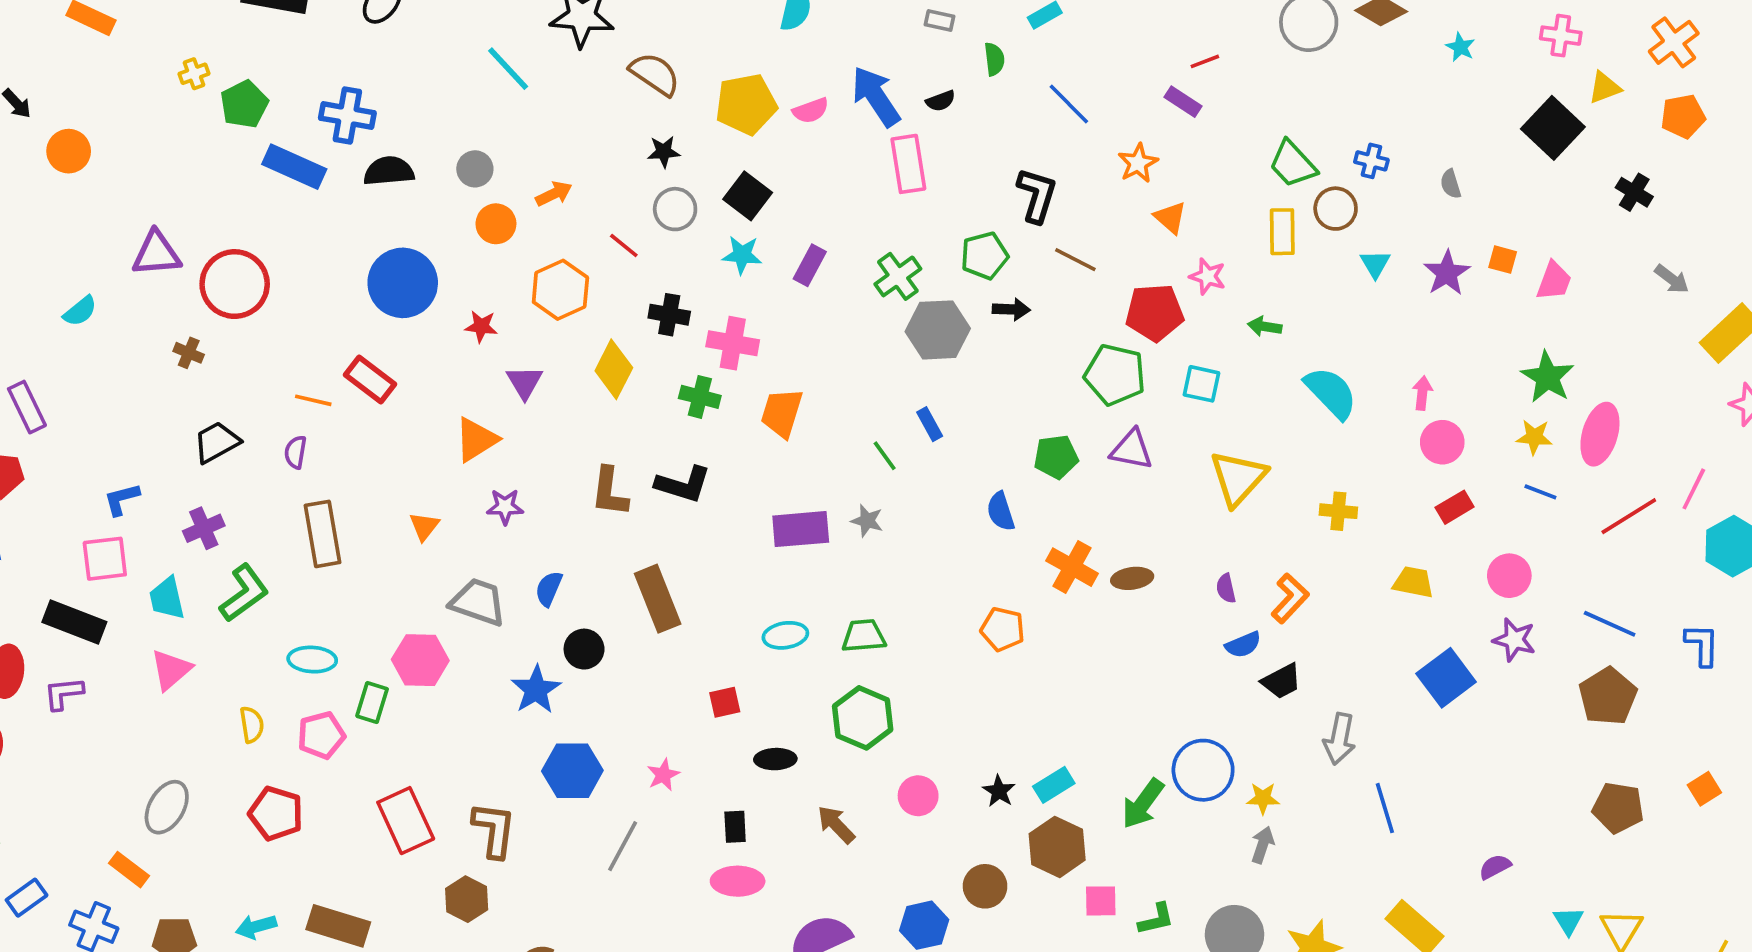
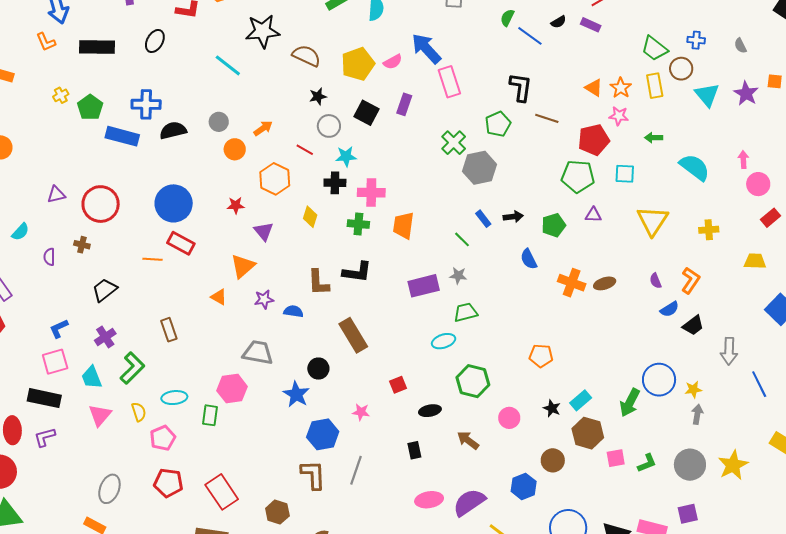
green semicircle: (994, 59) -> (507, 18), moved, turned -138
black semicircle: (941, 101) -> (558, 22), moved
orange star: (1138, 163) -> (621, 88), moved
purple triangle: (156, 254) -> (56, 195), size x0.7
cyan star: (742, 255) -> (346, 156), moved
cyan triangle: (1375, 264) -> (707, 95), size x1.5
purple rectangle: (810, 265) -> (404, 104), moved
blue circle: (403, 283) -> (174, 203), moved
black arrow: (1011, 309) -> (513, 217), moved
yellow diamond: (614, 369) -> (310, 217), size x0.7
purple triangle: (1132, 450) -> (593, 215), size x0.7
purple semicircle: (295, 452) -> (49, 257), moved
orange triangle: (424, 526) -> (219, 297), moved, turned -30
brown rectangle: (322, 534) -> (169, 330), size x0.7
blue semicircle: (549, 589) -> (293, 311), moved, turned 84
orange pentagon: (1003, 629) -> (541, 356), moved
cyan ellipse: (785, 635) -> (444, 341), moved
green trapezoid: (864, 636) -> (466, 312), moved
yellow semicircle: (252, 725) -> (139, 412), moved
pink pentagon: (321, 735) -> (163, 438), moved
pink star: (663, 775) -> (361, 412), moved, turned -30
red rectangle: (406, 821) -> (222, 492), moved
brown L-shape: (494, 830) -> (313, 475), moved
pink ellipse: (738, 881) -> (429, 500), moved

